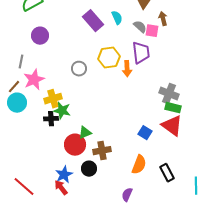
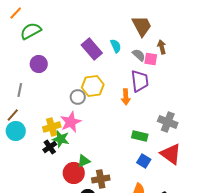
yellow hexagon: (109, 58) -> (93, 86), moved
pink star: (34, 80) -> (71, 122), moved
green rectangle: (173, 108) -> (140, 136), moved
black cross: (51, 119) -> (50, 147), turned -32

